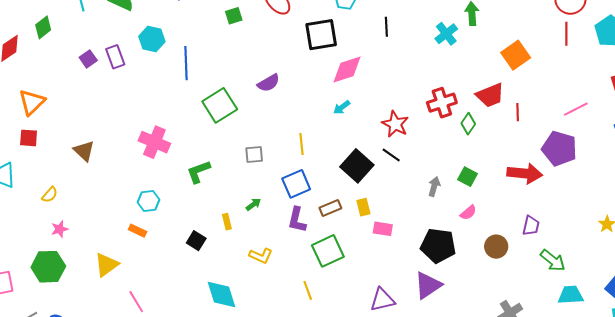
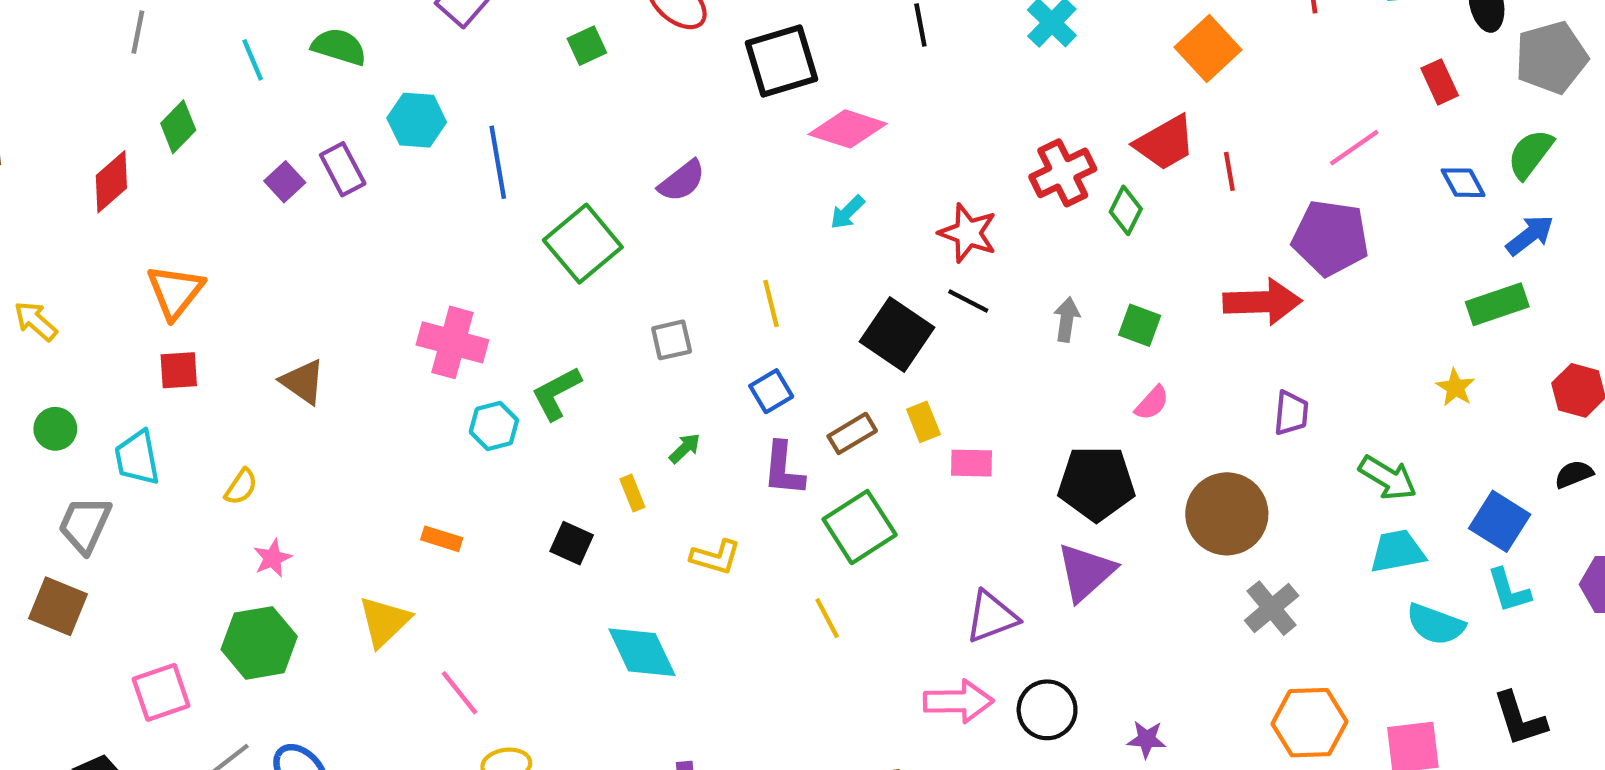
pink diamond: (347, 70) -> (848, 129), turned 44
blue square: (296, 184) -> (771, 391), size x0.7
gray arrow: (434, 186) -> (1067, 320), moved
cyan hexagon: (149, 201) -> (494, 426), moved
brown circle: (496, 247) -> (1227, 514), moved, size x1.6
green arrow: (553, 260) -> (1388, 478), moved

